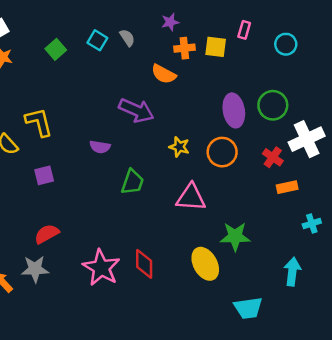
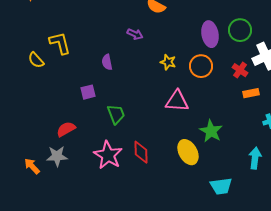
purple arrow: (136, 110) -> (135, 34), size x0.6
purple semicircle: (100, 147) -> (107, 62), turned 70
purple square: (44, 175) -> (88, 92), moved
green trapezoid: (132, 182) -> (116, 114), moved, turned -40
green star: (235, 237) -> (211, 131), turned 30

